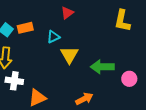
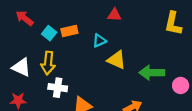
red triangle: (67, 13) -> (114, 15), turned 40
yellow triangle: (69, 55) -> (116, 60), turned -36

